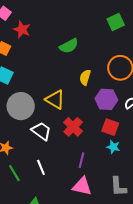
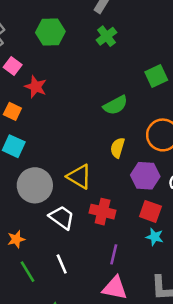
green semicircle: (69, 46) -> (115, 105), moved
red cross: (73, 127) -> (103, 212), turned -30

